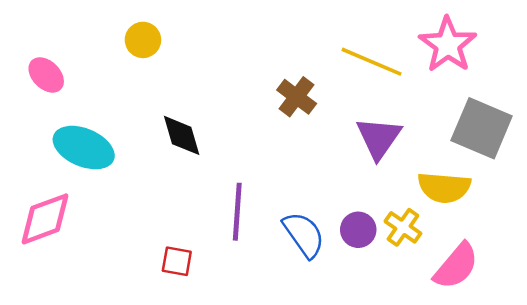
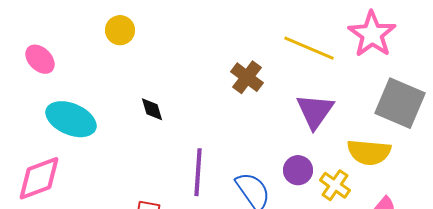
black diamond: (182, 135) -> (152, 109), size x0.7
purple circle: (358, 230) -> (298, 170), moved

